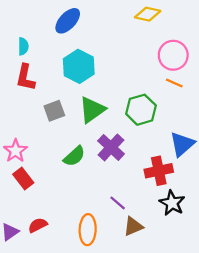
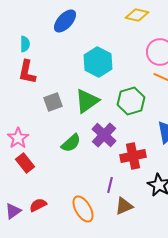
cyan hexagon: (79, 66) -> (98, 62), moved
red cross: (159, 171) -> (133, 156), moved
purple line: (118, 203) -> (110, 185), turned 63
orange ellipse: (88, 230) -> (83, 209), turned -32

